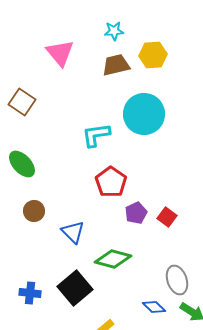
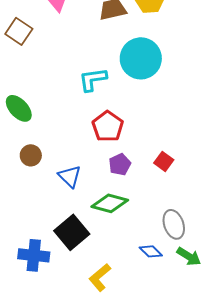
brown square: (22, 102) -> (19, 31), moved
purple pentagon: (136, 213) -> (120, 164), moved
blue cross: (30, 293) -> (34, 255), moved, size x1.4

